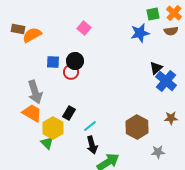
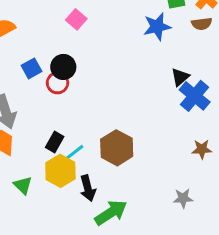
blue square: (53, 62) -> (32, 68), turned -32
cyan line: (90, 126) -> (75, 152), moved
brown hexagon: (137, 127) -> (117, 148), moved
yellow hexagon: (53, 128) -> (60, 171), moved

